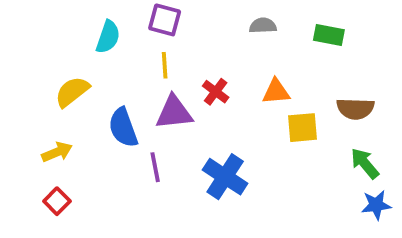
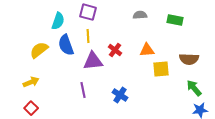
blue semicircle: (123, 128) -> (66, 45), moved
blue cross: (225, 177) -> (120, 95), size x0.7

